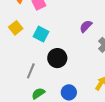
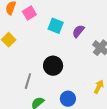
cyan square: (41, 34) -> (56, 26), moved

